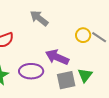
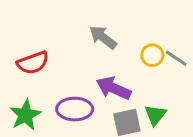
gray arrow: (39, 18) -> (103, 37), moved

